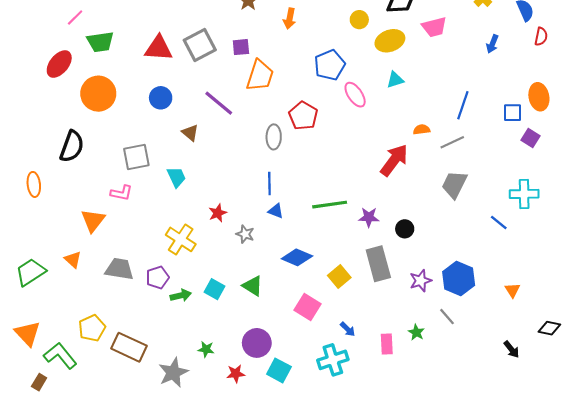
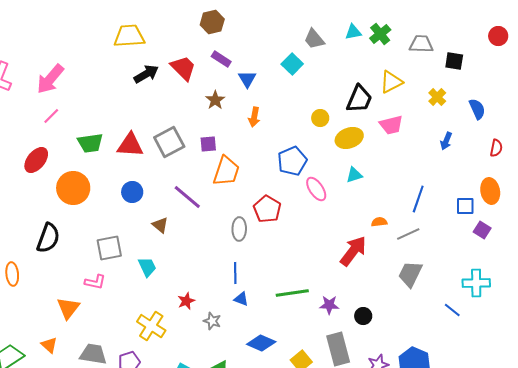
red semicircle: (541, 37) -> (496, 148), moved
green trapezoid: (100, 42) -> (90, 143), moved

